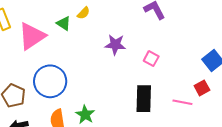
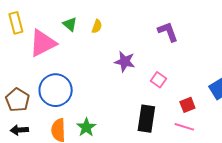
yellow semicircle: (83, 13) -> (97, 26), turned -32
green triangle: (64, 23) -> (70, 24), moved
red square: (202, 88) -> (187, 105), moved

